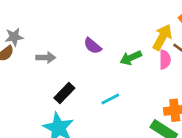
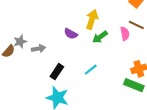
gray star: (14, 37) -> (20, 42), moved
yellow arrow: (162, 37) -> (92, 19), moved

